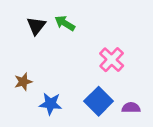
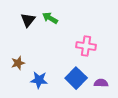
pink cross: (112, 60) -> (86, 46), turned -36

